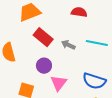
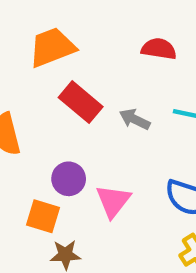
purple circle: (44, 66) -> (69, 179), moved

